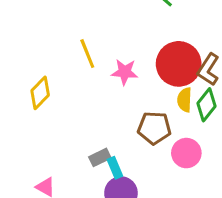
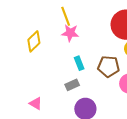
pink star: (125, 72) -> (70, 33), moved
cyan rectangle: (115, 168) -> (79, 63), moved

